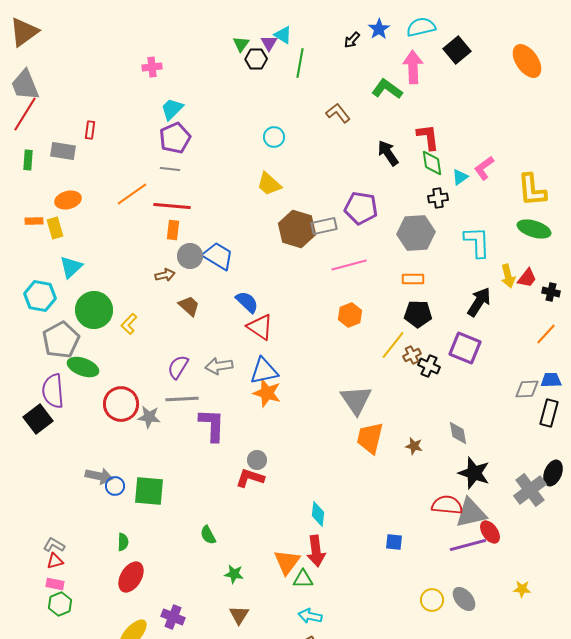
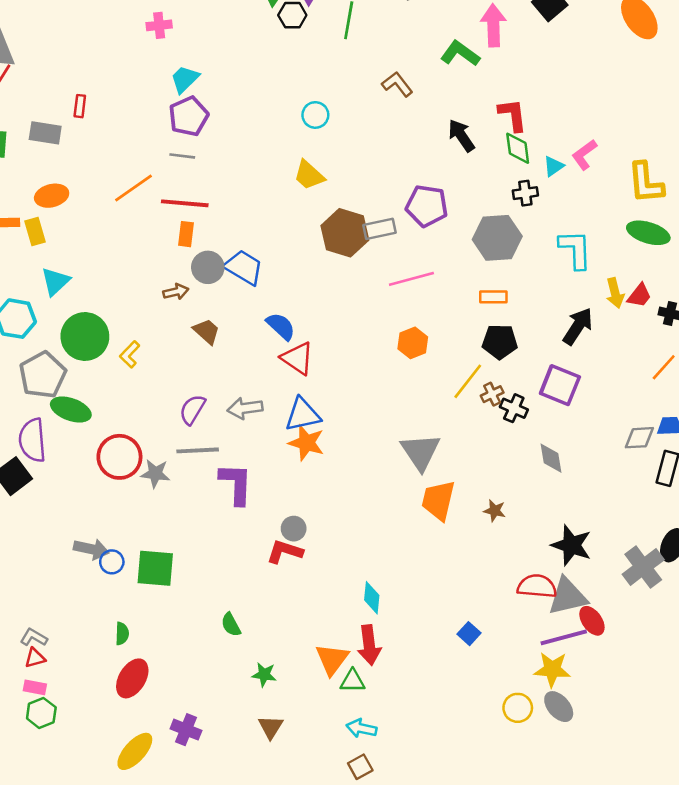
gray diamond: (458, 433) -> (551, 458), moved
blue square: (394, 542) -> (469, 634), turned 36
yellow star: (522, 589) -> (552, 669), moved, size x1.6

